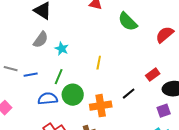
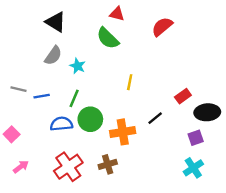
green semicircle: (128, 22) -> (108, 38), moved
red semicircle: (165, 35) -> (162, 27), moved
yellow line: (99, 63) -> (130, 82), moved

